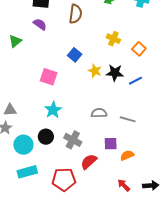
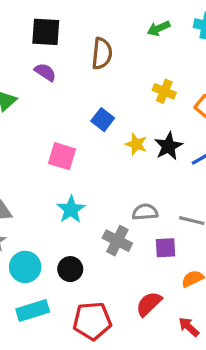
black star: (115, 73) -> (168, 146), turned -30
black circle: (46, 137) -> (70, 269), moved
gray cross: (73, 140) -> (117, 241), moved
purple square: (111, 144) -> (166, 248), moved
red semicircle: (89, 162) -> (149, 304), moved

